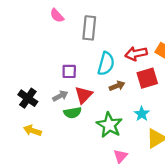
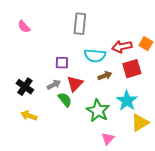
pink semicircle: (57, 16) -> (24, 27), moved
cyan semicircle: (106, 64) -> (95, 56), turned 80
green semicircle: (73, 113) -> (65, 100), turned -119
cyan star: (142, 114) -> (127, 101), size x1.5

